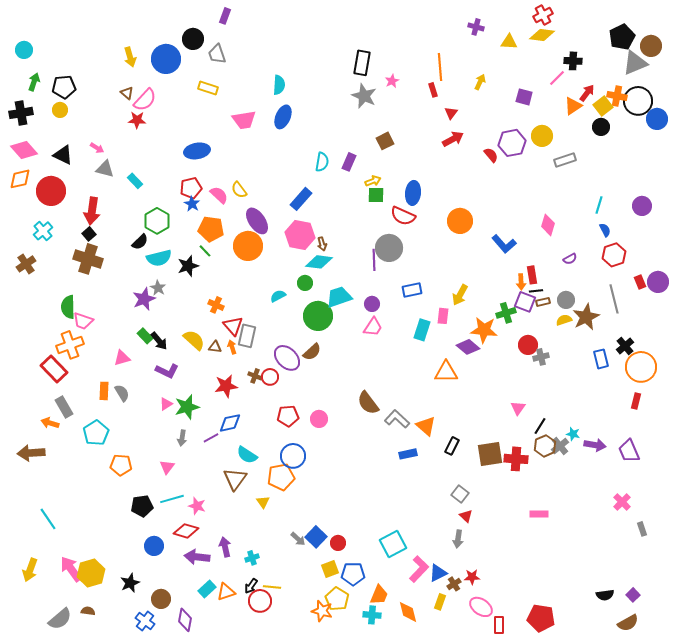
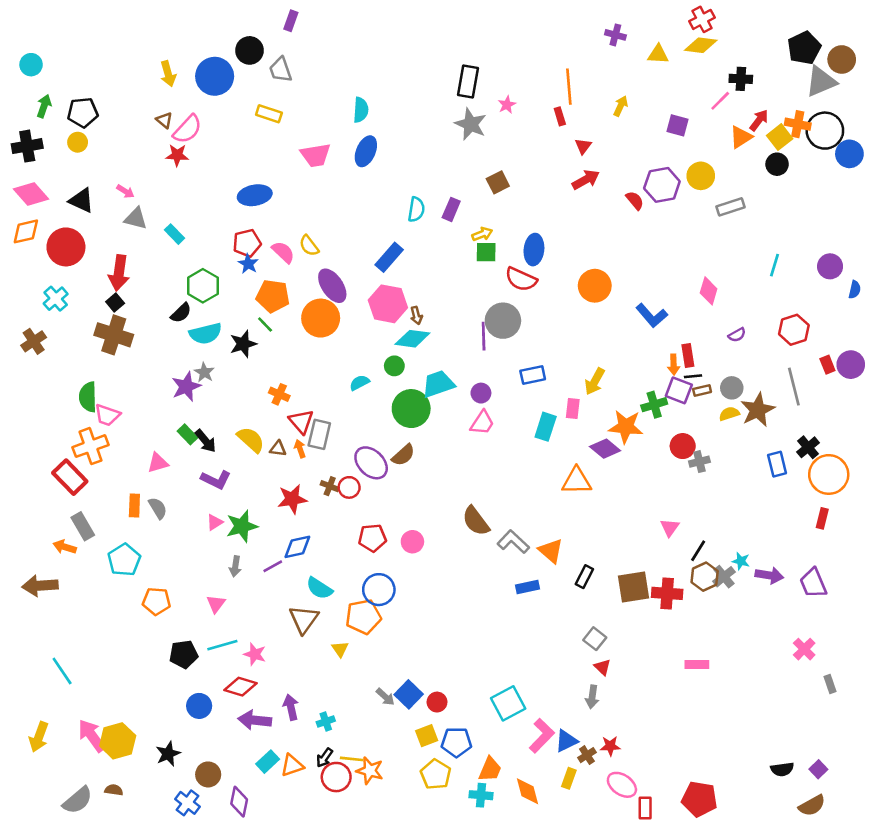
blue semicircle: (605, 230) -> (855, 290), moved, turned 40
orange star: (322, 611) -> (370, 771), moved

